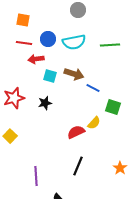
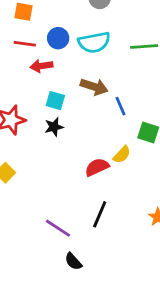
cyan square: (50, 76) -> (55, 101), moved
blue line: (93, 88) -> (120, 106), turned 40
purple line: (36, 176) -> (58, 228), moved, turned -54

